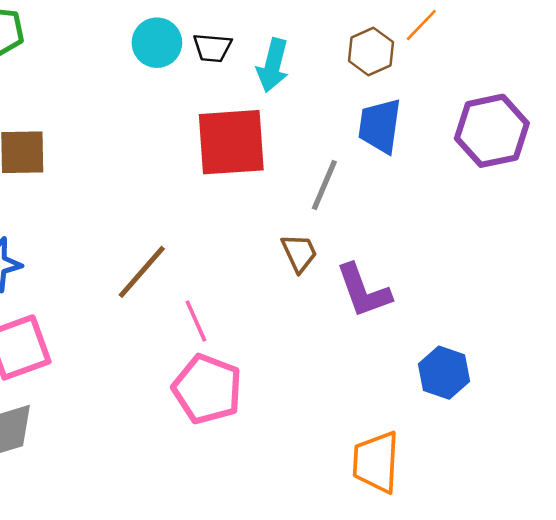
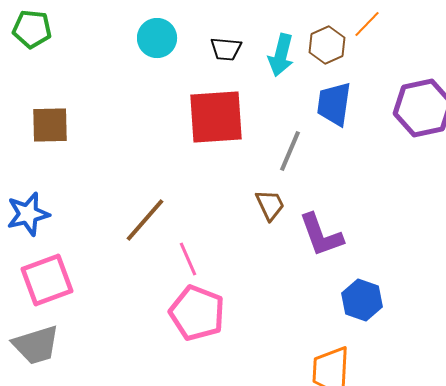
black trapezoid: (212, 48) -> (226, 49), moved
cyan arrow: (273, 65) -> (281, 55), moved
blue hexagon: (444, 373) -> (362, 300), moved

